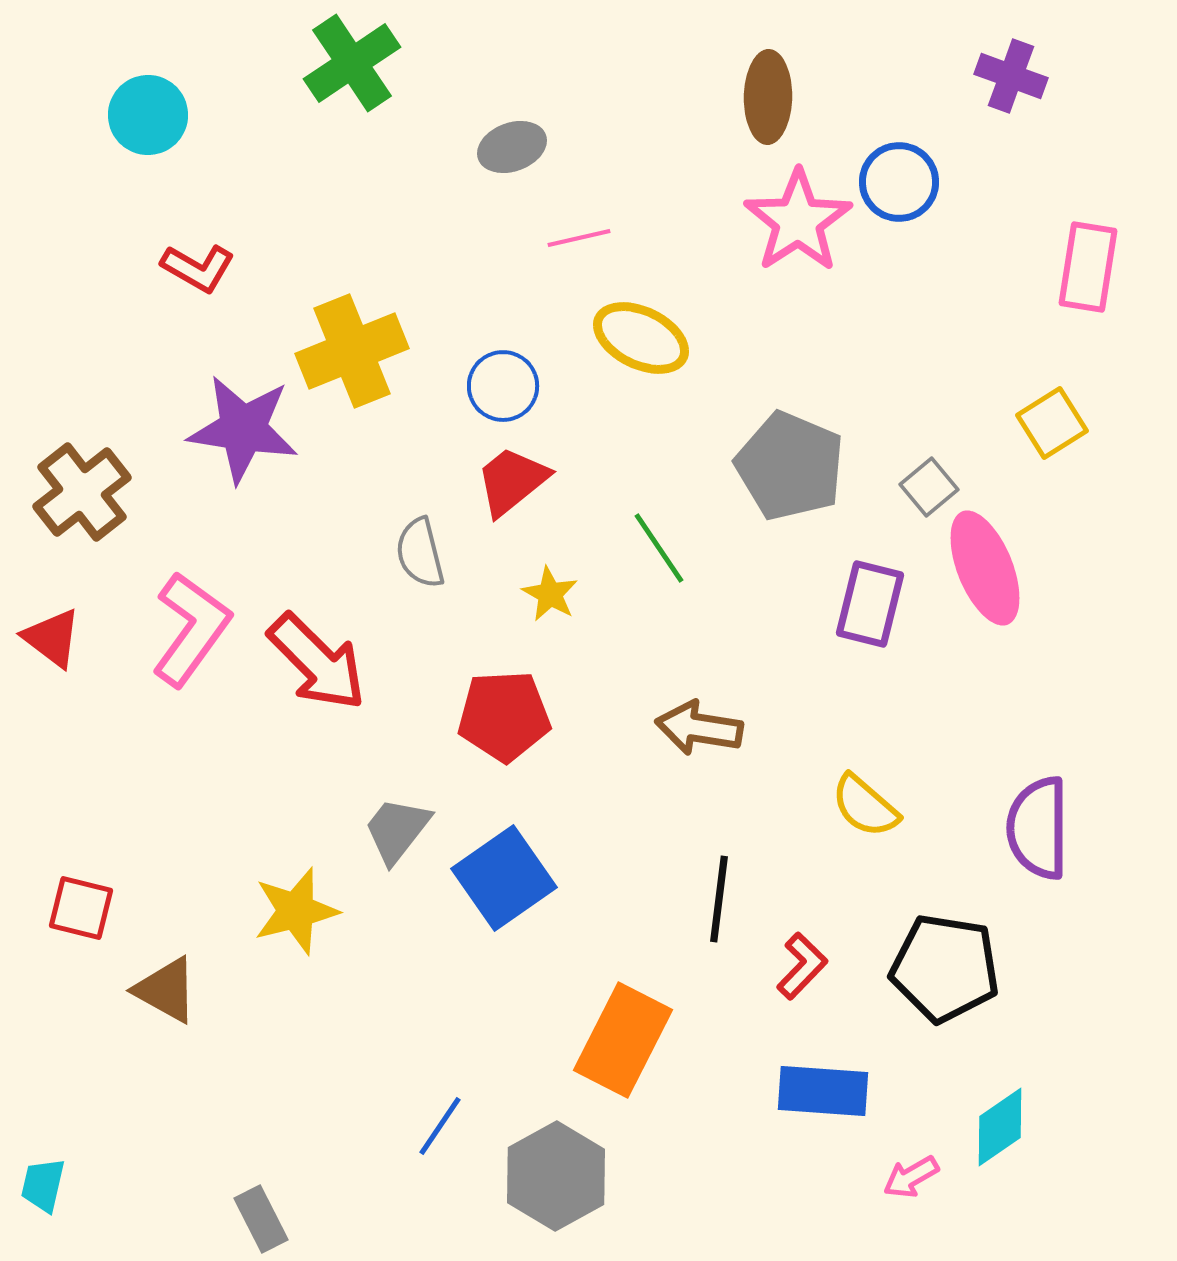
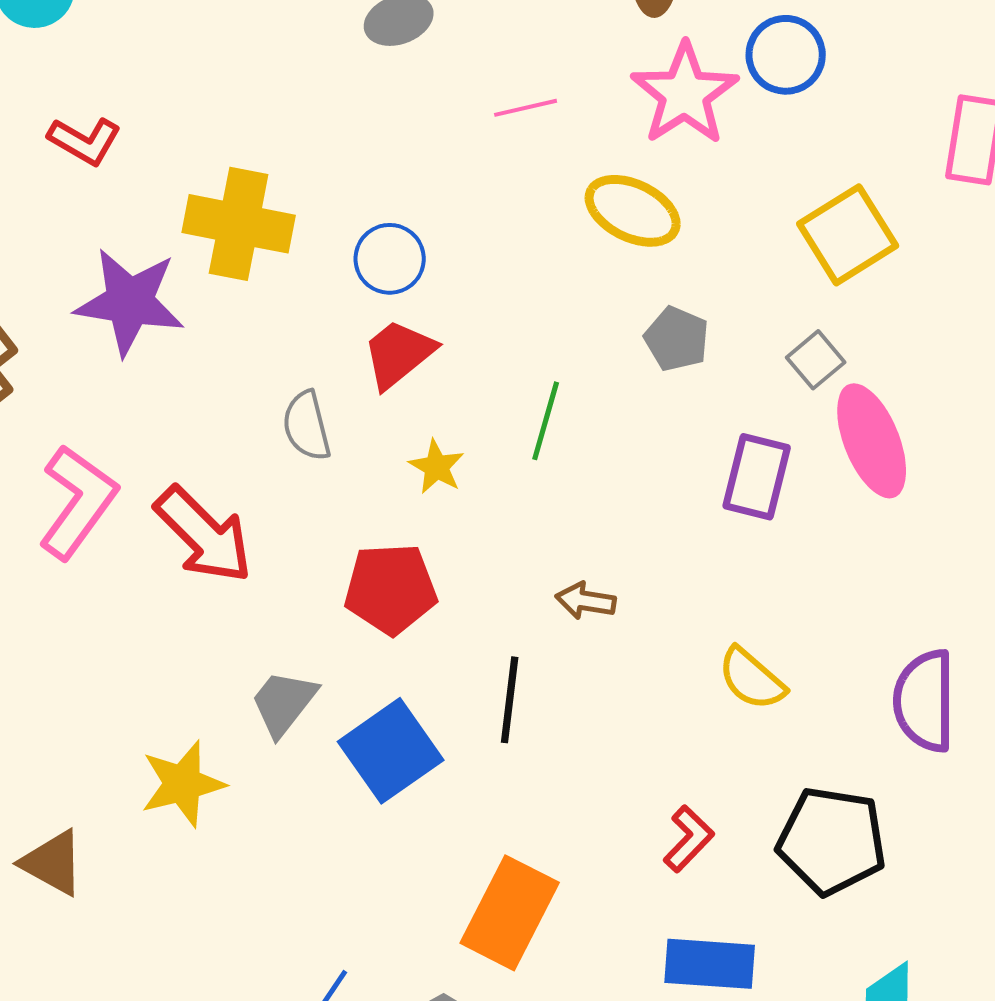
pink line: (579, 238) -> (526, 108), moved
yellow ellipse: (641, 338) -> (633, 211), moved
yellow cross: (352, 351) -> (239, 224), turned 33
yellow square: (1052, 423) -> (848, 235), moved, size x1.4
gray pentagon: (790, 466) -> (677, 339), size x0.6
green line: (659, 548) -> (546, 421), turned 50
brown arrow: (699, 728) -> (586, 601), size x0.7
black line: (719, 899) -> (510, 700), moved

